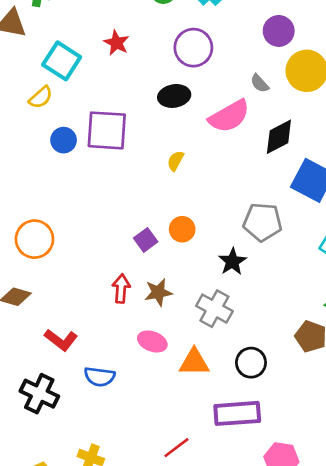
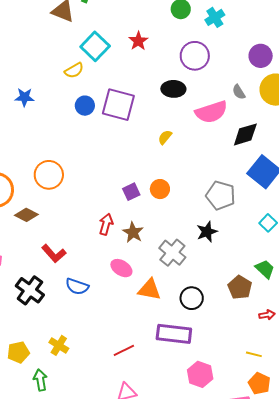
black star: (232, 262) -> (207, 232), moved
brown star: (158, 292) -> (133, 232), turned 30

